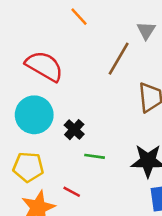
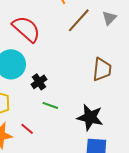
brown line: (119, 59) -> (79, 20), moved

